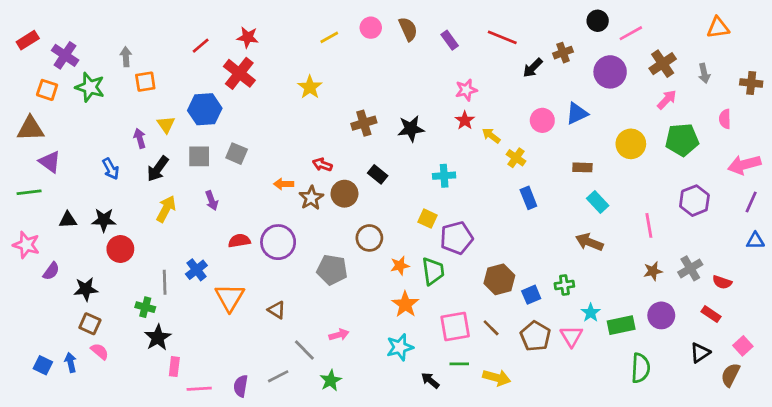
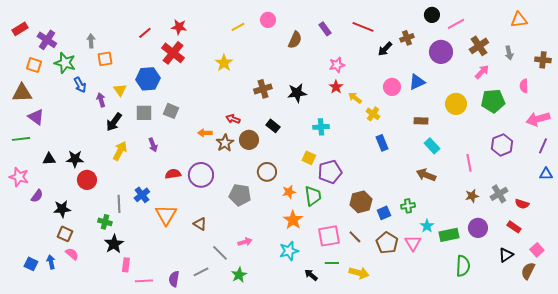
brown semicircle: (408, 29) -> (295, 40), moved, turned 48
blue arrow: (111, 169) -> (80, 85), moved

